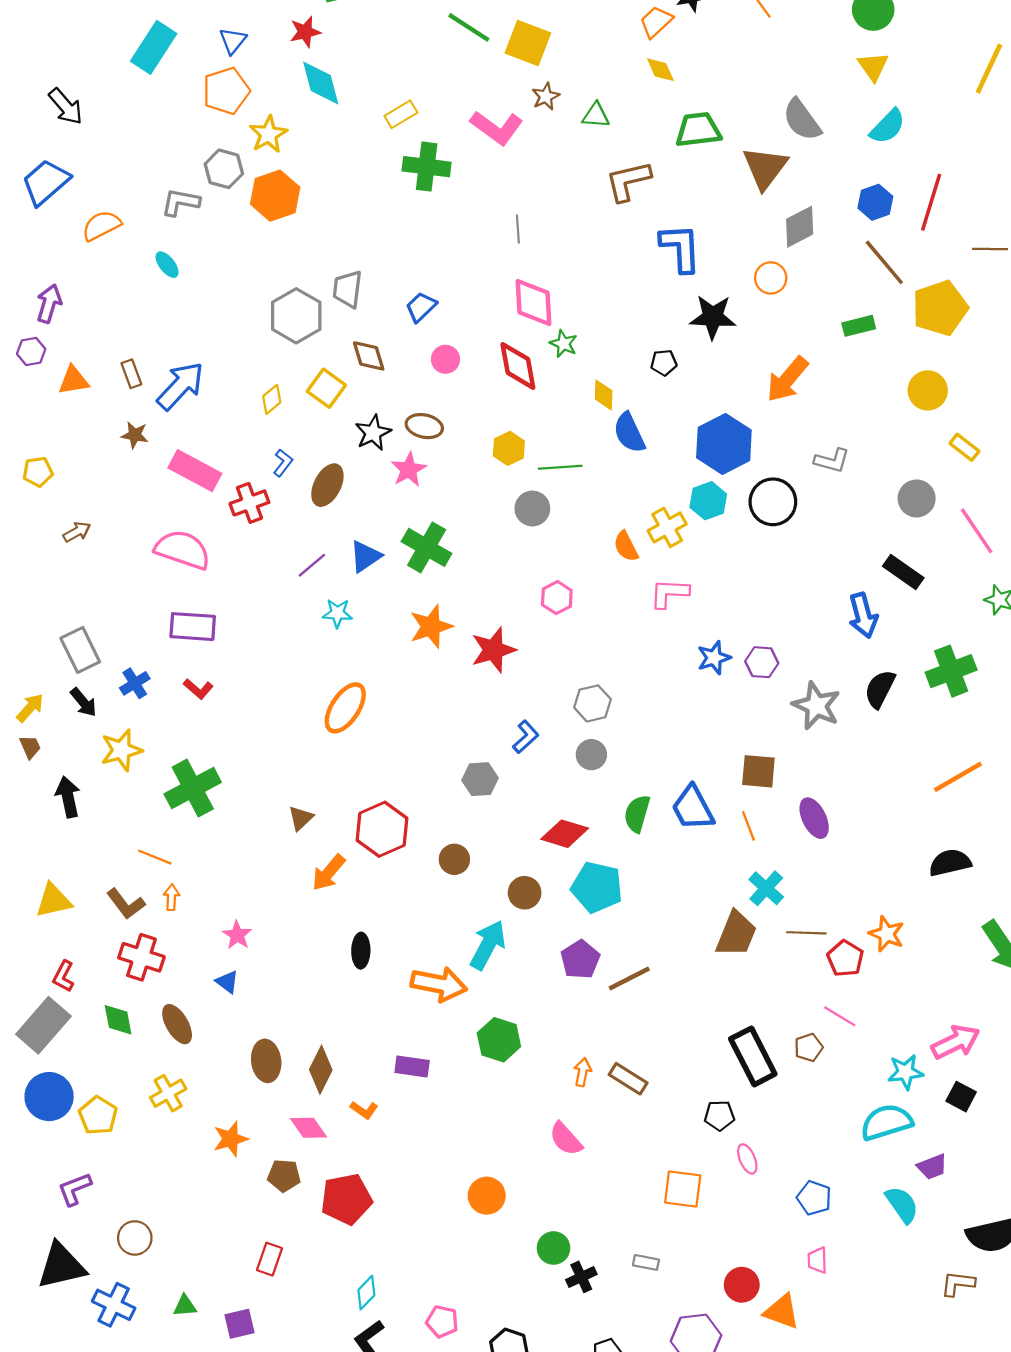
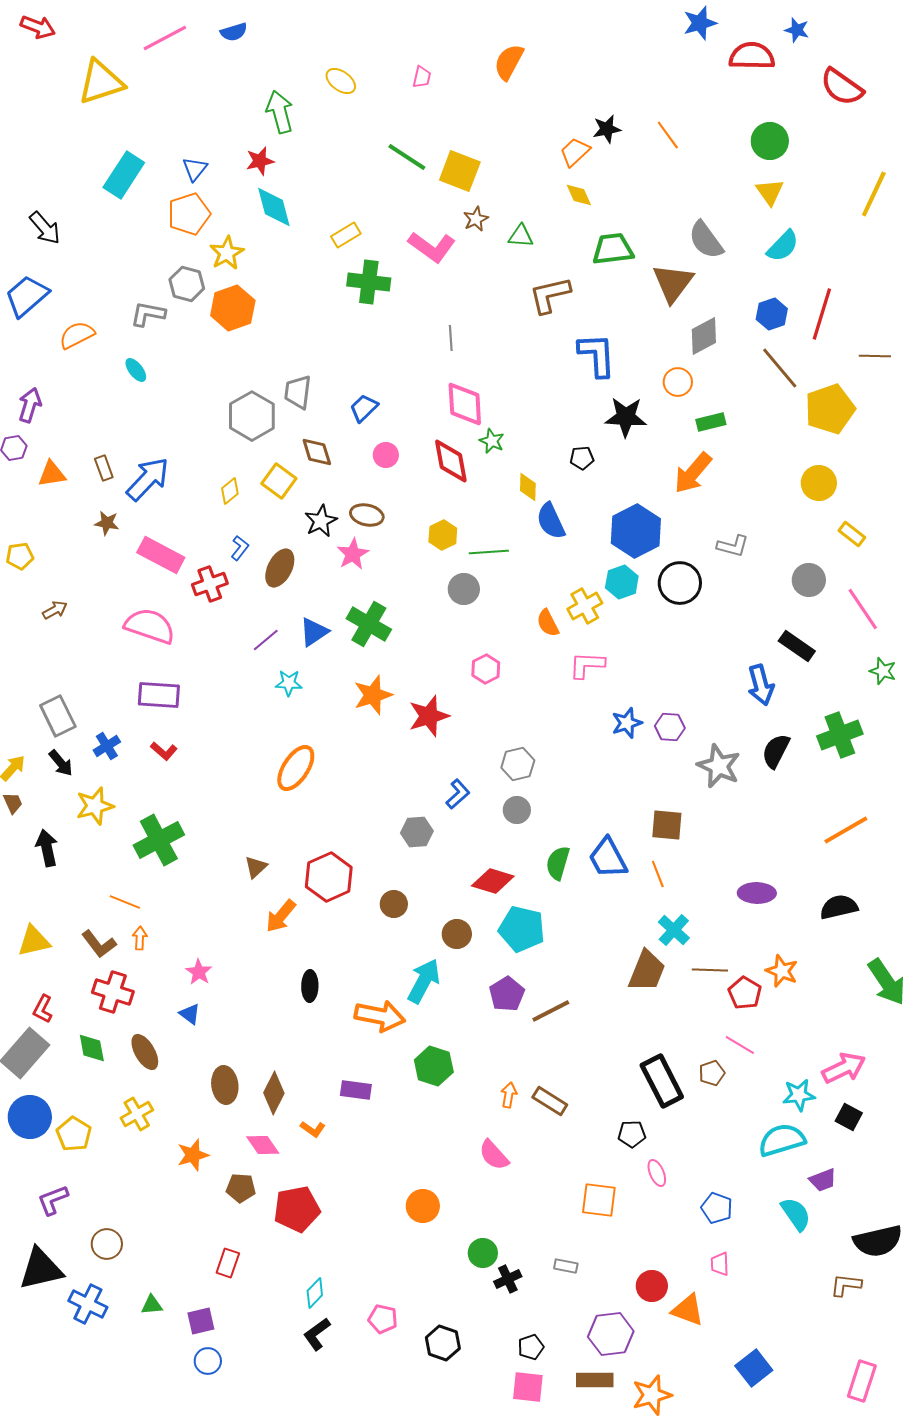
green rectangle: (859, 326) -> (711, 422), moved
purple ellipse: (814, 818) -> (757, 893), moved, turned -63

